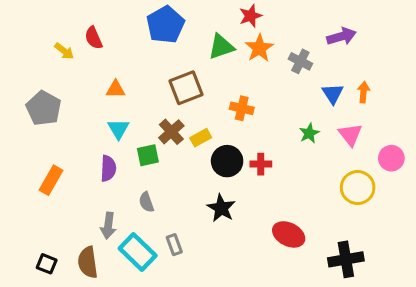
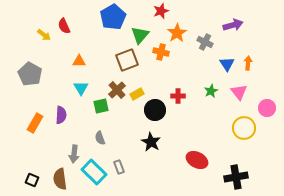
red star: (251, 16) -> (161, 11), moved
green triangle: (221, 47) -> (140, 35), moved, turned -30
orange cross: (242, 108) -> (161, 52), moved
red cross: (261, 164) -> (178, 96), moved
purple semicircle: (108, 168) -> (61, 115), moved

